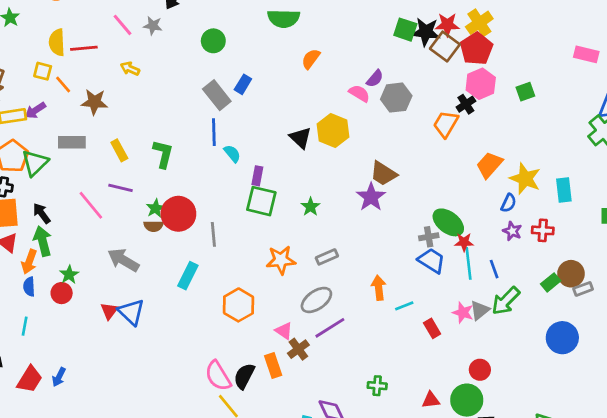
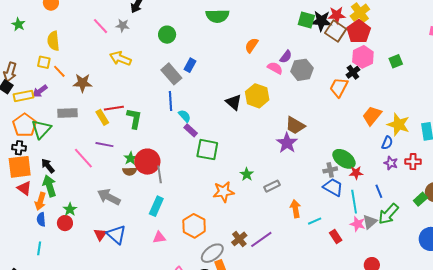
red line: (84, 48) -> (114, 108), moved
orange semicircle: (311, 59) -> (252, 45), moved
yellow arrow: (130, 69) -> (120, 58), moved, size x1.5
purple rectangle: (257, 176) -> (191, 130), moved, turned -56
green star: (310, 207) -> (247, 174), moved
gray line: (213, 234) -> (160, 174), moved
gray rectangle: (327, 257) -> (272, 186), moved
cyan line: (469, 263) -> (354, 202), moved
gray ellipse: (316, 300) -> (212, 253), moved
pink triangle: (284, 331) -> (159, 237), moved, turned -40
brown cross: (298, 349) -> (239, 239), moved

